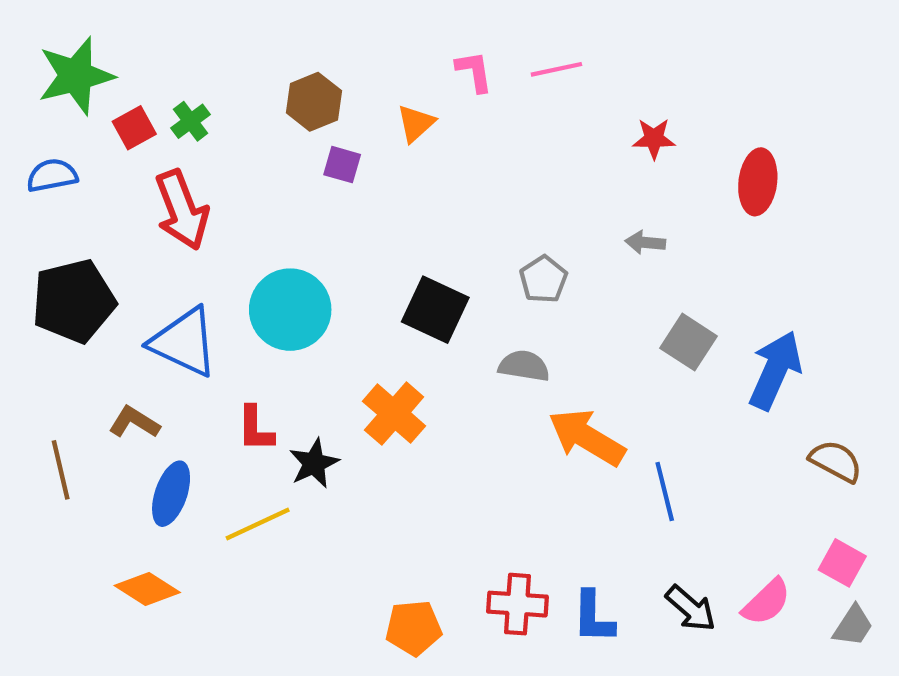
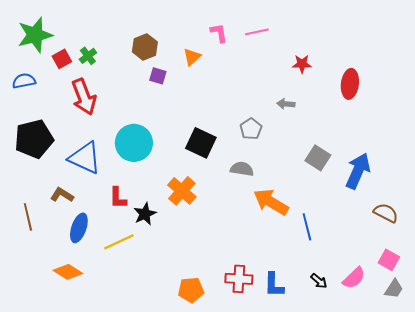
gray arrow: (645, 242) -> (286, 104), moved
black arrow: (691, 608) -> (319, 281), size x0.7

